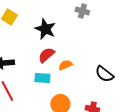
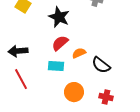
black semicircle: (104, 74) -> (101, 65), moved

